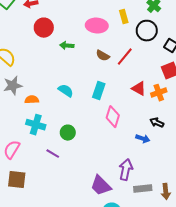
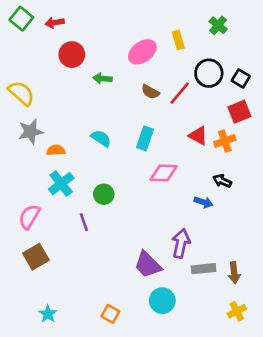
pink ellipse: (97, 26) -> (142, 52), turned -40
black circle: (147, 31) -> (209, 73), moved
pink diamond: (113, 117) -> (164, 173), turned 75
cyan cross: (36, 125) -> (61, 184), turned 36
purple line: (53, 154) -> (84, 222), turned 40
brown square: (17, 180) -> (36, 257), turned -36

